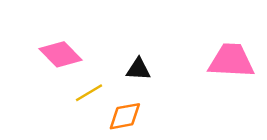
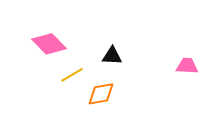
pink trapezoid: (231, 61) -> (187, 66), moved, size x0.6

